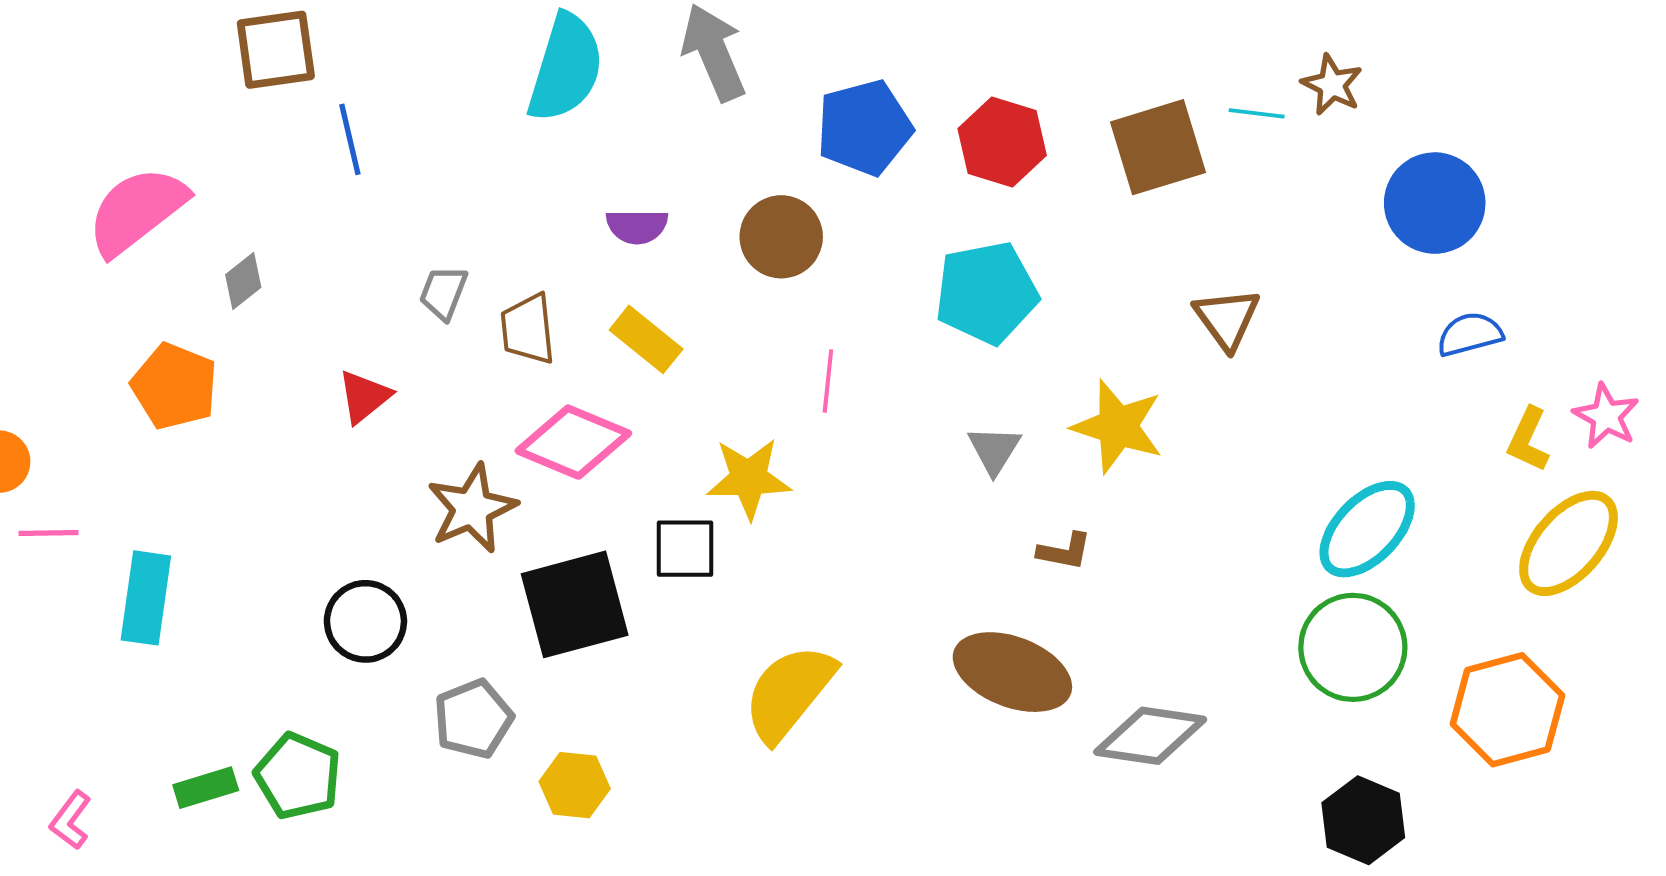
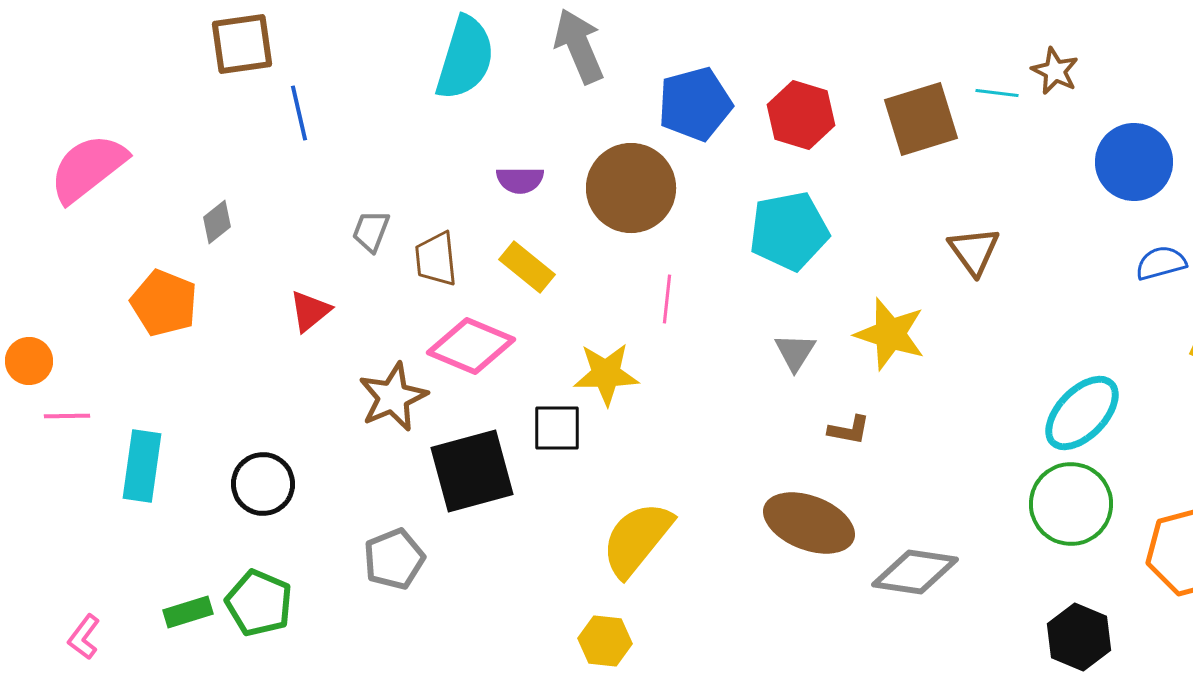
pink semicircle: (137, 211) -> (88, 168), moved
brown circle: (781, 237) -> (631, 188), size x1.4
black circle: (365, 621) -> (263, 484), moved
yellow hexagon: (575, 785) -> (605, 641), moved

